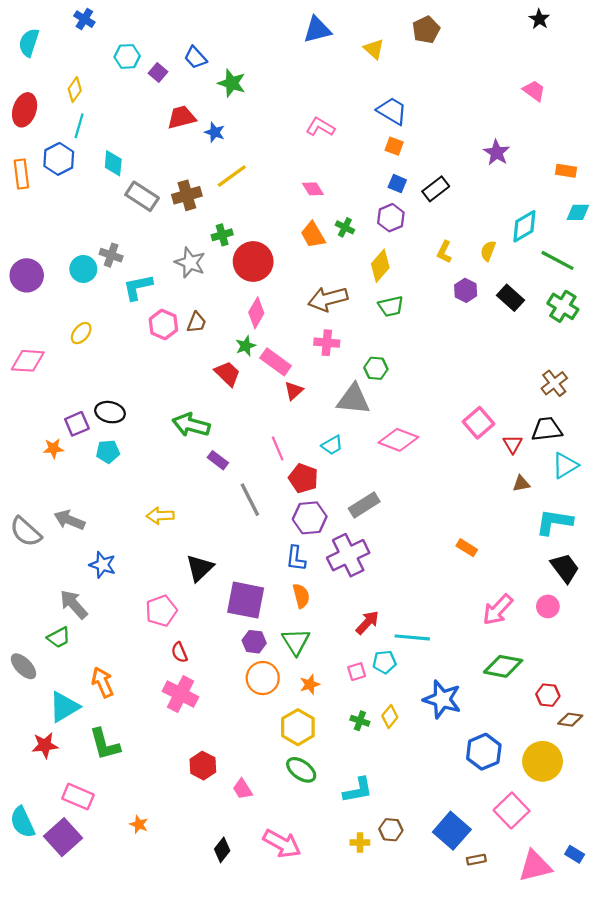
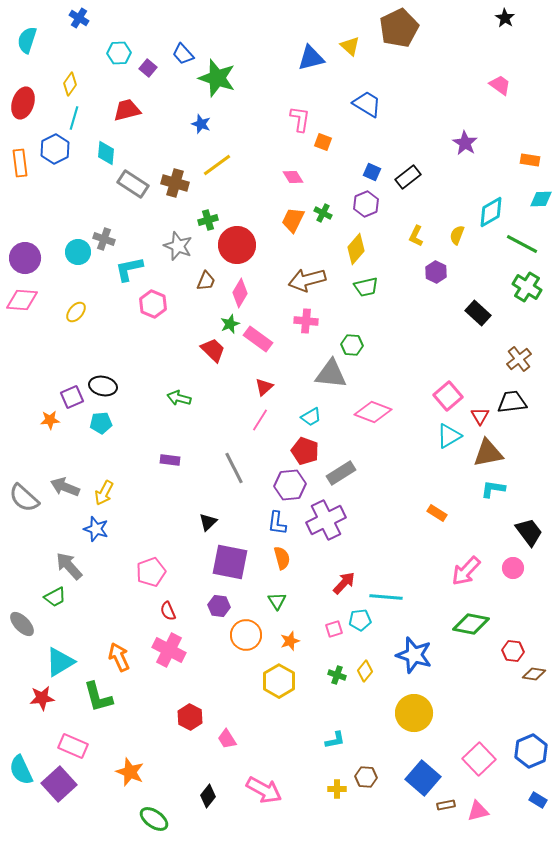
blue triangle: (317, 30) -> (311, 58), moved
brown pentagon: (426, 30) -> (399, 28), size x1.5
green star: (232, 83) -> (217, 78), size x1.4
red trapezoid: (182, 117) -> (127, 110), moved
pink L-shape: (320, 127) -> (300, 119), turned 68
orange square: (394, 146) -> (323, 142), moved
brown cross: (187, 195) -> (175, 183), turned 32
orange trapezoid: (313, 235) -> (293, 220), turned 56
black rectangle: (510, 298) -> (478, 313), moved
brown trapezoid: (197, 322) -> (206, 281), moved
pink diamond: (28, 361) -> (22, 300), moved
red triangle: (294, 391) -> (264, 387), moved
green arrow: (191, 425) -> (179, 398), size x0.7
pink line: (278, 448) -> (260, 420), turned 55
purple rectangle: (218, 460) -> (170, 460), moved, turned -30
cyan triangle: (565, 465) -> (449, 436), moved
red pentagon: (303, 478) -> (305, 451), moved
brown triangle: (521, 484) -> (488, 453), size x1.8
yellow arrow: (160, 516) -> (104, 493), moved, turned -60
cyan L-shape: (554, 522) -> (493, 489), moved, size x0.7
black triangle: (200, 568) -> (208, 522), moved, size x0.7
purple hexagon: (254, 642) -> (219, 606), moved
green triangle: (296, 642) -> (277, 601), size x0.7
orange arrow: (103, 682) -> (119, 657), moved
blue hexagon: (484, 752) -> (531, 751), moved
yellow circle: (543, 761) -> (414, 713), moved
green ellipse: (301, 770) -> (154, 819), moved
cyan L-shape: (358, 790) -> (335, 740), size x0.7
orange star: (139, 824) -> (130, 772), size x1.6
pink triangle: (535, 866) -> (478, 811), moved, size x0.7

